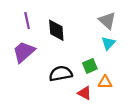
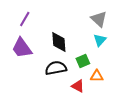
purple line: (27, 21) -> (25, 19), turned 42
black diamond: (56, 30) -> (59, 42), moved
purple trapezoid: (24, 52) -> (22, 48), turned -85

